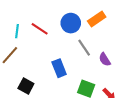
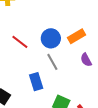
gray line: (84, 48) -> (52, 62), moved
purple semicircle: (105, 59) -> (86, 60), moved

